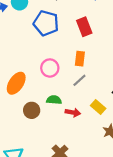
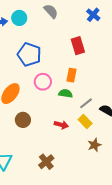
blue pentagon: (46, 23) -> (29, 54), moved
gray line: (79, 80) -> (86, 103), moved
green semicircle: (54, 100) -> (66, 93), moved

